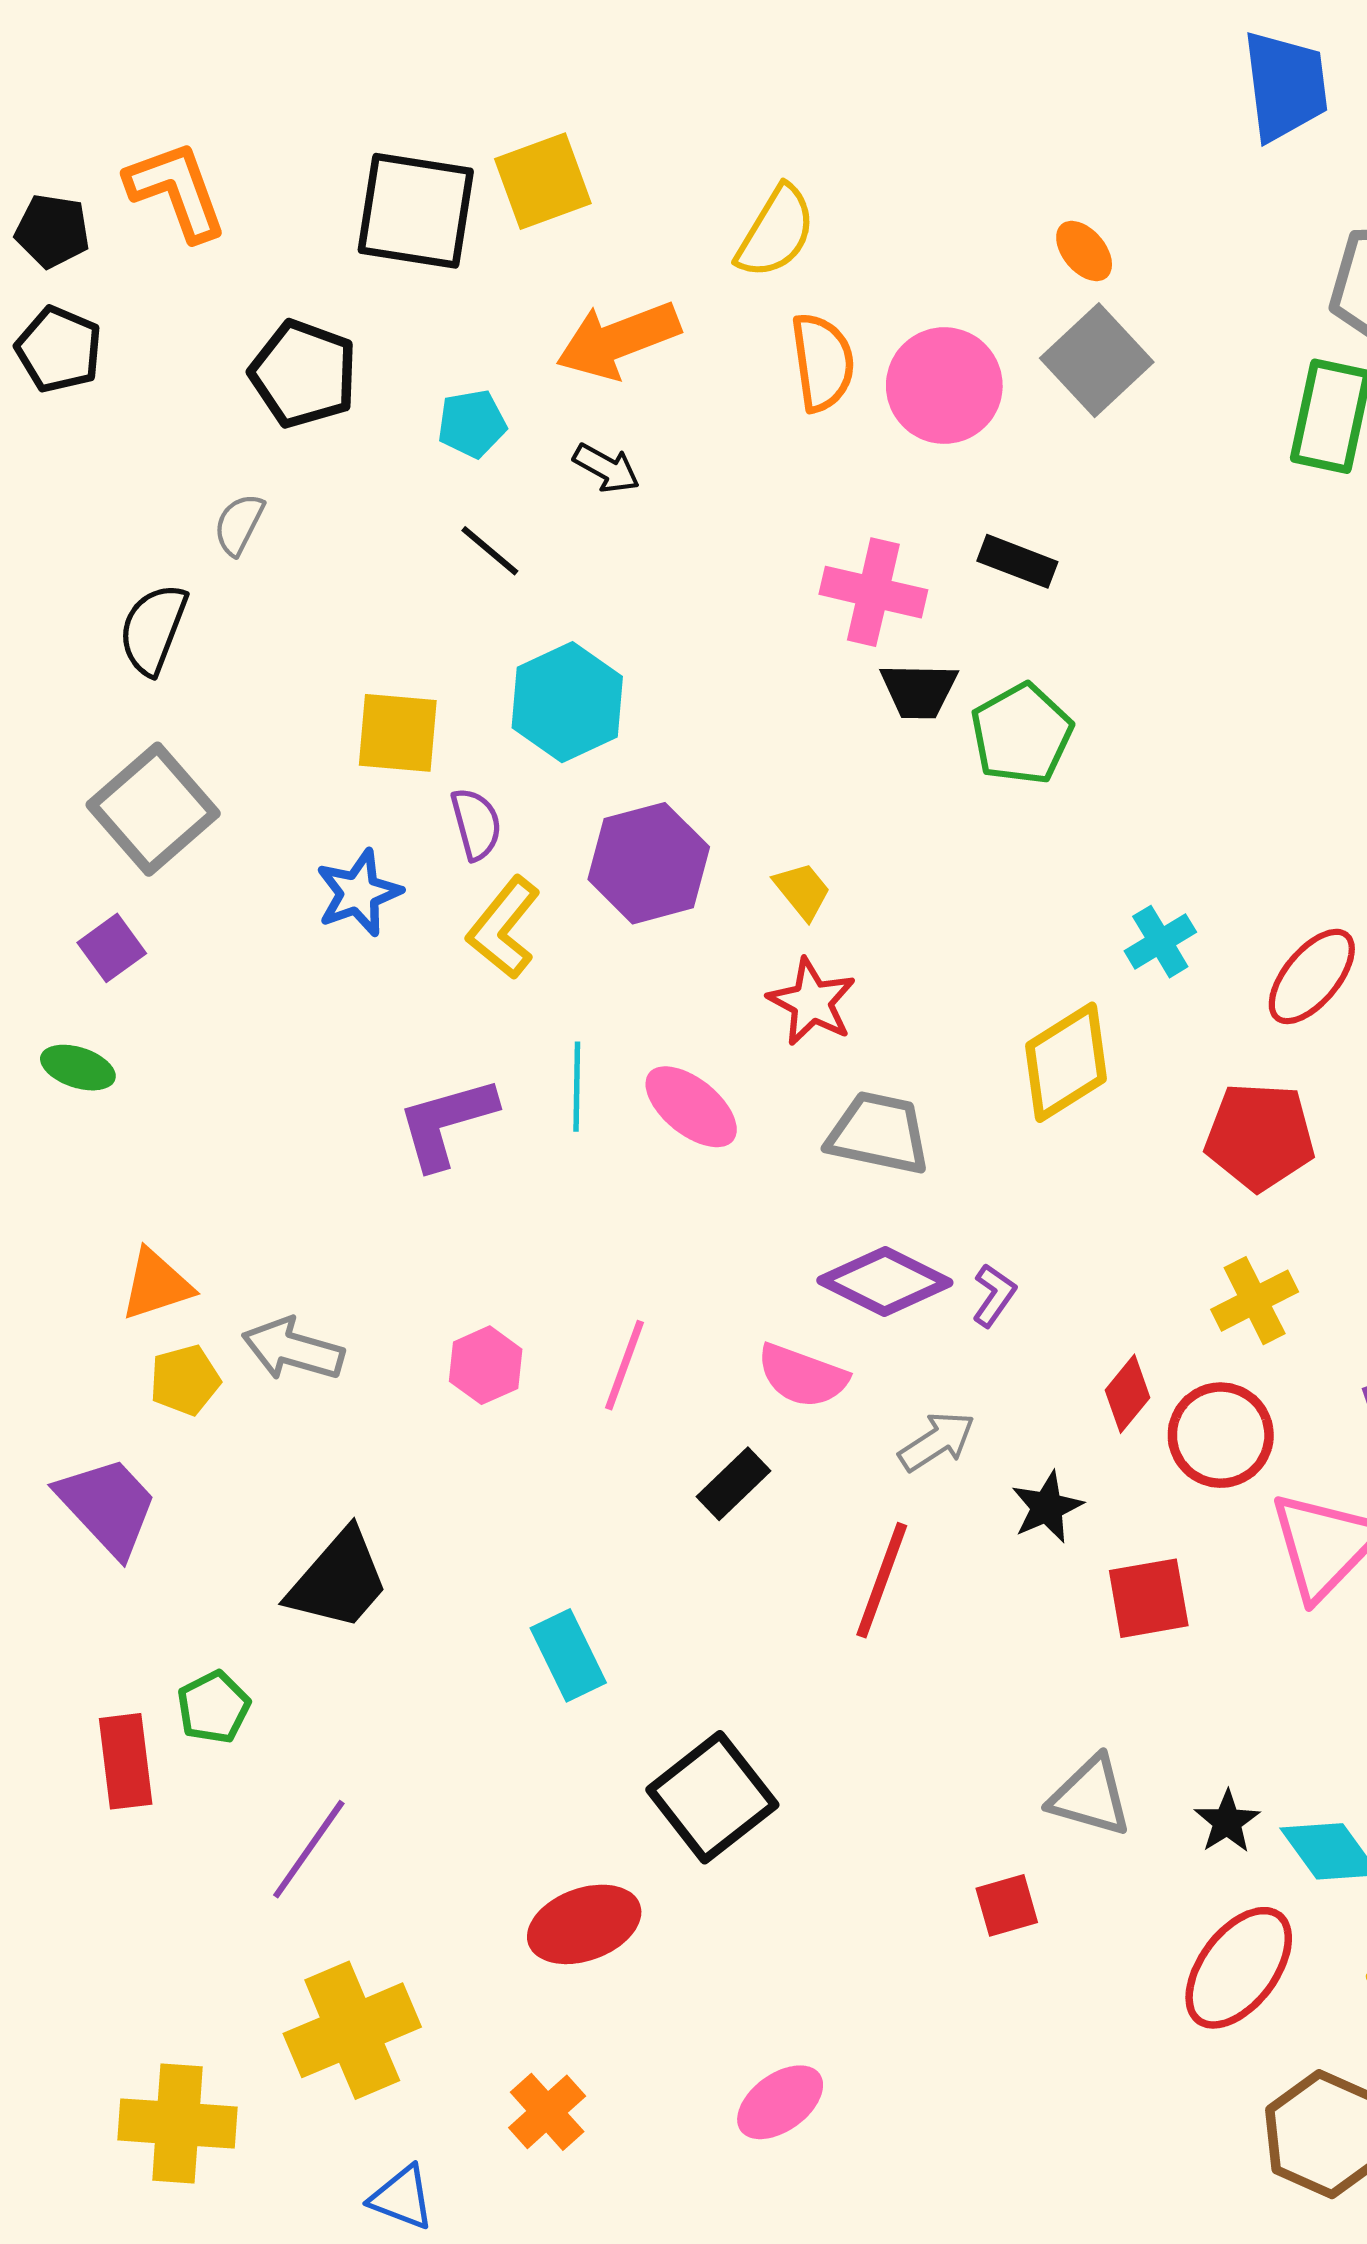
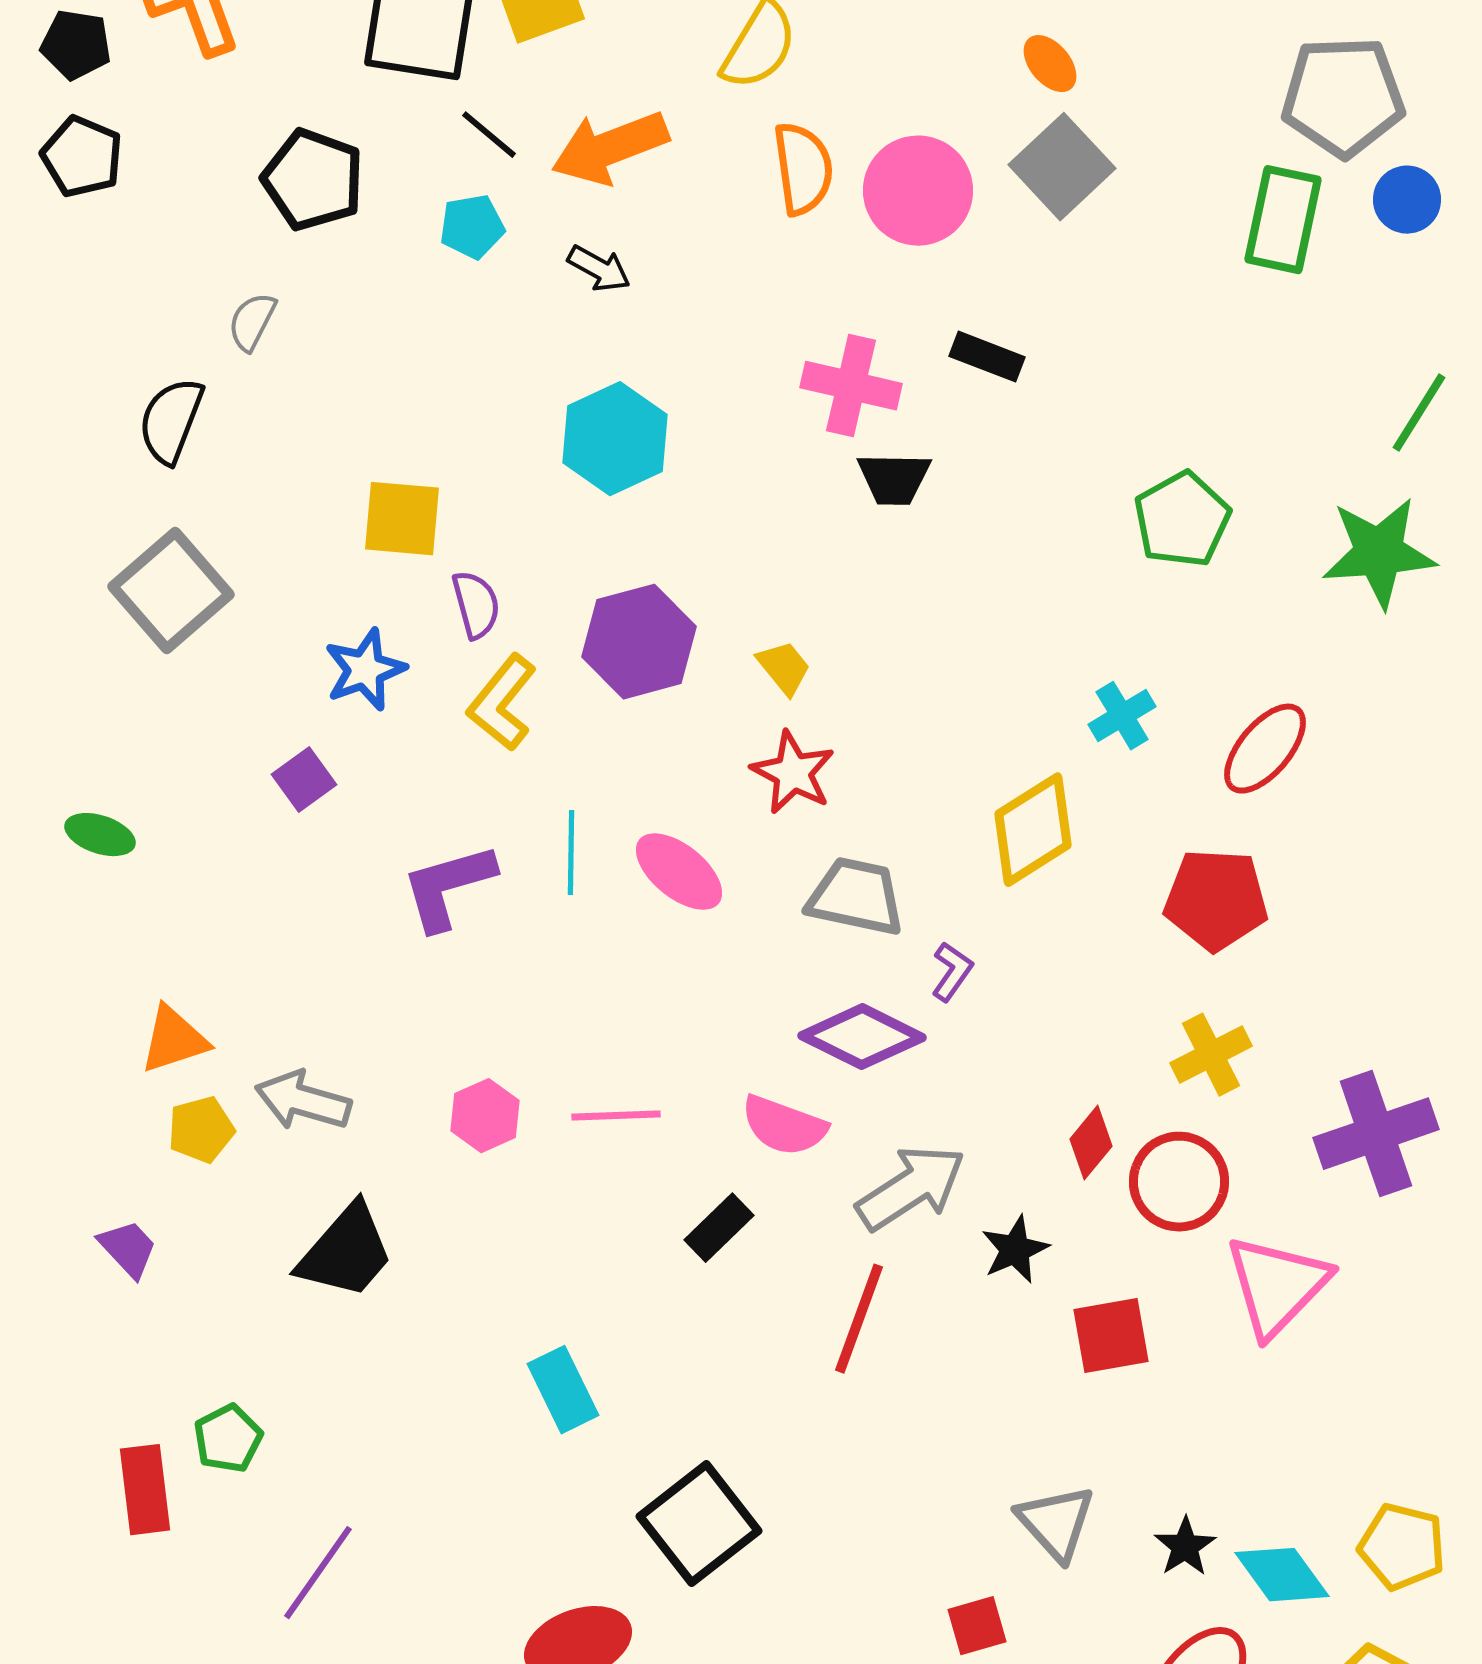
black line: (490, 551) -> (489, 135), moved
cyan hexagon: (567, 702) -> (615, 439), moved
green pentagon: (1022, 734) -> (1182, 520), moved
purple square: (112, 948) -> (304, 780), moved
purple L-shape: (994, 1295) -> (952, 972), moved
pink line: (624, 1365) -> (616, 1116), turned 68
gray arrow: (937, 1441) -> (911, 1188), size x1.5
purple trapezoid: (108, 1506) -> (128, 1249), size x0.6
black trapezoid: (338, 1580) -> (346, 1252), moved
gray triangle: (1090, 1796) -> (1056, 1523), turned 32

